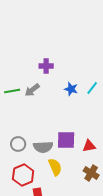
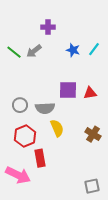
green line: (12, 91) -> (14, 52), turned 49
purple square: (66, 140) -> (68, 90), moved
red triangle: (89, 146) -> (90, 93), moved

